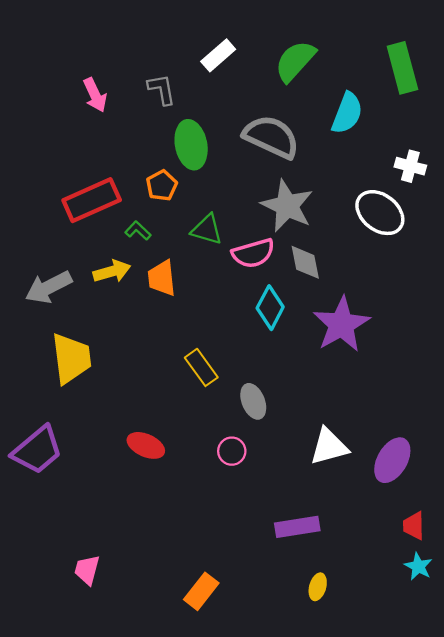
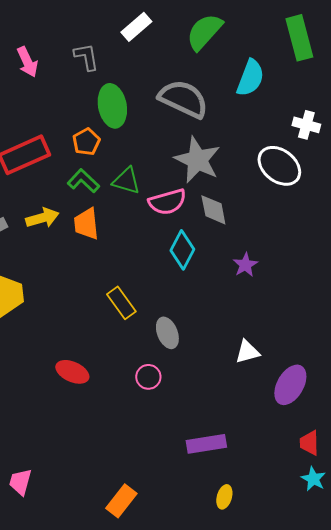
green L-shape: (138, 231) -> (83, 181), moved, size x1.4
purple star: (341, 324) -> (245, 265), size x0.5
white triangle: (329, 447) -> (247, 352), moved, size x0.7

